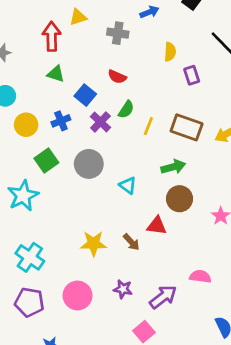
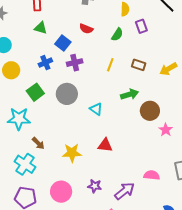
green semicircle: (126, 110) -> (117, 35), moved
purple cross: (100, 122) -> (75, 63), turned 35
yellow circle: (26, 125) -> (11, 70), moved
brown rectangle: (187, 127) -> (139, 65), size x0.6
cyan star: (23, 196) -> (19, 119), turned 30
brown circle: (179, 199) -> (150, 111), moved
red triangle: (157, 226) -> (105, 145), moved
brown arrow: (131, 242) -> (38, 143), moved

